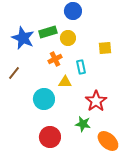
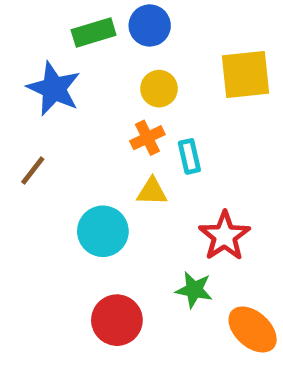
blue circle: (73, 11) -> (150, 25), moved
green rectangle: (48, 32) -> (94, 33), moved
yellow square: (105, 48) -> (246, 75), moved, size x1.6
orange cross: (55, 59) -> (147, 138), moved

